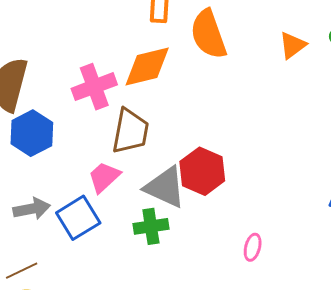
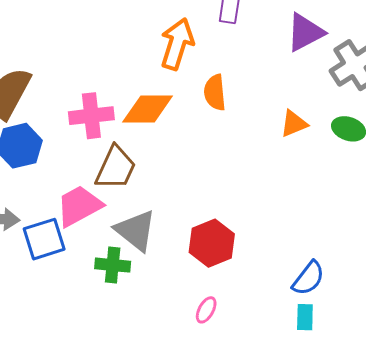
orange semicircle: (208, 34) -> (215, 92), size x0.7
red hexagon: (202, 171) -> (212, 243), moved
pink trapezoid: (104, 177) -> (79, 206), size x1.4

